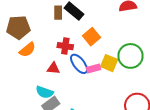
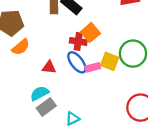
red cross: (65, 46) -> (78, 41), moved
cyan semicircle: (45, 92) -> (39, 93), turned 132

